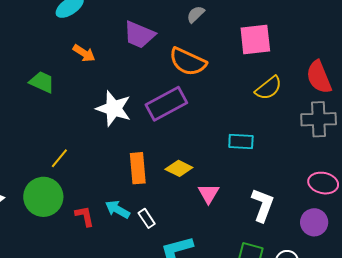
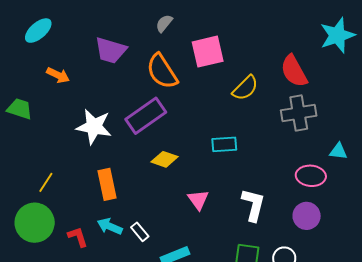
pink square: (255, 39) -> (208, 52), moved
orange semicircle: (188, 62) -> (162, 71), turned 39
orange rectangle: (138, 168) -> (107, 184), moved
yellow diamond: (179, 168) -> (165, 159), moved

